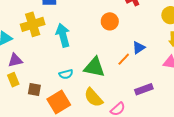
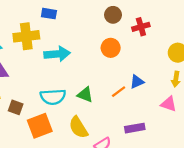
cyan arrow: (63, 35) -> (57, 54), turned 90
green triangle: (94, 67) -> (85, 95), size x0.7
cyan semicircle: (66, 74) -> (53, 97), size x1.6

